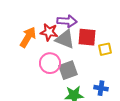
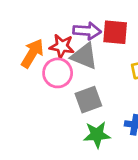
red square: (87, 37) -> (115, 32), moved
pink circle: (50, 63) -> (58, 73), moved

